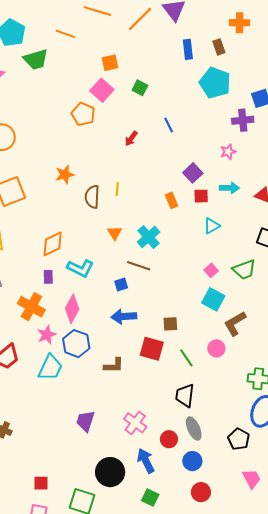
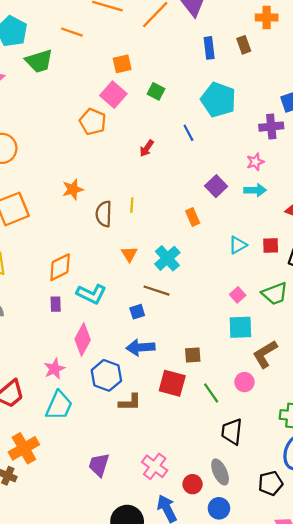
cyan pentagon: (215, 83) -> (218, 100), moved
cyan arrow: (229, 188) -> (255, 190), moved
red square: (201, 196) -> (271, 246), moved
cyan square: (213, 299) -> (240, 327), turned -30
orange cross: (31, 307) -> (24, 448), moved, turned 32
blue hexagon: (76, 344) -> (106, 375), moved
black trapezoid: (185, 395) -> (232, 432), moved
black pentagon: (239, 439) -> (271, 483), turned 30

